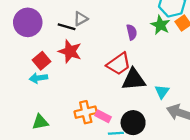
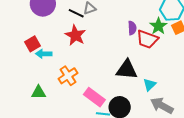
red square: (41, 61) -> (33, 44), moved
red trapezoid: (119, 64) -> (147, 39), moved, turned 45
orange cross: (86, 112) -> (68, 76), moved, turned -30
pink rectangle: (103, 116) -> (94, 97), size x1.5

